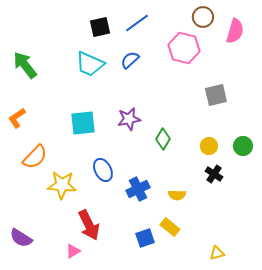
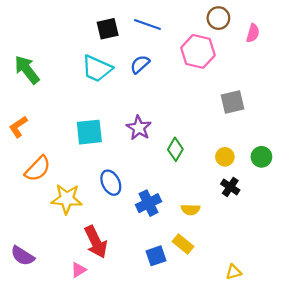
blue line: (137, 23) -> (147, 24), turned 55
pink semicircle: (235, 31) -> (253, 33), size x0.7
purple star: (129, 119) -> (139, 128), turned -30

